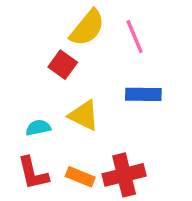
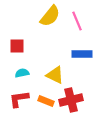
red square: (63, 65) -> (17, 46), moved, turned -35
yellow triangle: (84, 115) -> (55, 75), moved
red L-shape: (33, 173) -> (19, 99), turned 95

